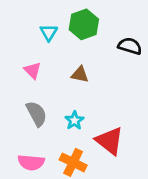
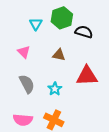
black semicircle: (130, 46) -> (84, 32), moved
red triangle: (110, 141) -> (87, 76), moved, turned -40

